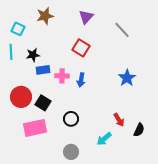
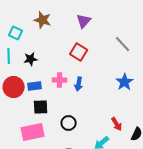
brown star: (45, 16) -> (43, 20), turned 30
gray line: (122, 30) -> (123, 44), moved
blue rectangle: (43, 70) -> (35, 86), moved
red circle: (21, 97) -> (14, 87), moved
black square: (43, 103) -> (41, 107), turned -35

